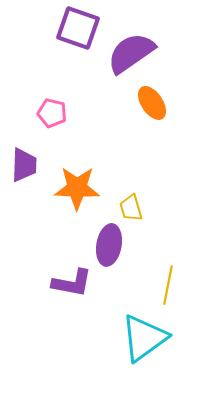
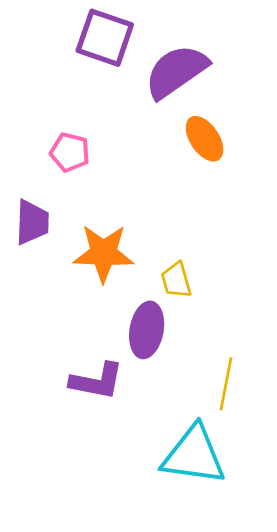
cyan triangle: (144, 338) -> (194, 455), turned 44

